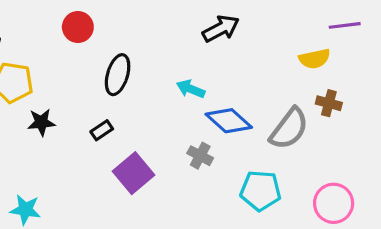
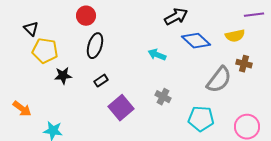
black ellipse: (118, 75) -> (95, 46), moved
blue diamond: (229, 121) -> (196, 41), moved

